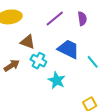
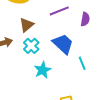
brown triangle: (28, 42) -> (27, 25), turned 42

